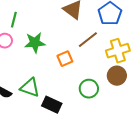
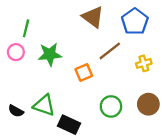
yellow cross: (118, 51) -> (144, 63), size x0.6
brown circle: (117, 76) -> (148, 104), moved

